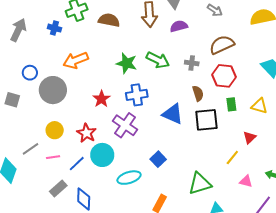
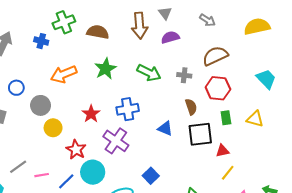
green star: (127, 63) -> (105, 69), moved, turned 30
gray circle: (53, 90) -> (41, 105), size x0.7
blue triangle: (173, 114) -> (165, 129), size x0.7
yellow circle: (55, 130) -> (53, 128), moved
red triangle: (250, 137) -> (222, 151), moved, turned 32

